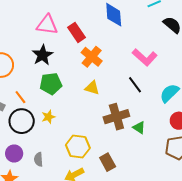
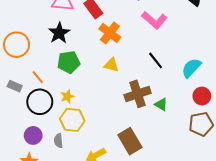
pink L-shape: (145, 57) -> (154, 20), moved
yellow hexagon: (78, 146) -> (72, 120), moved
brown rectangle: (108, 162) -> (130, 141), size x1.4

